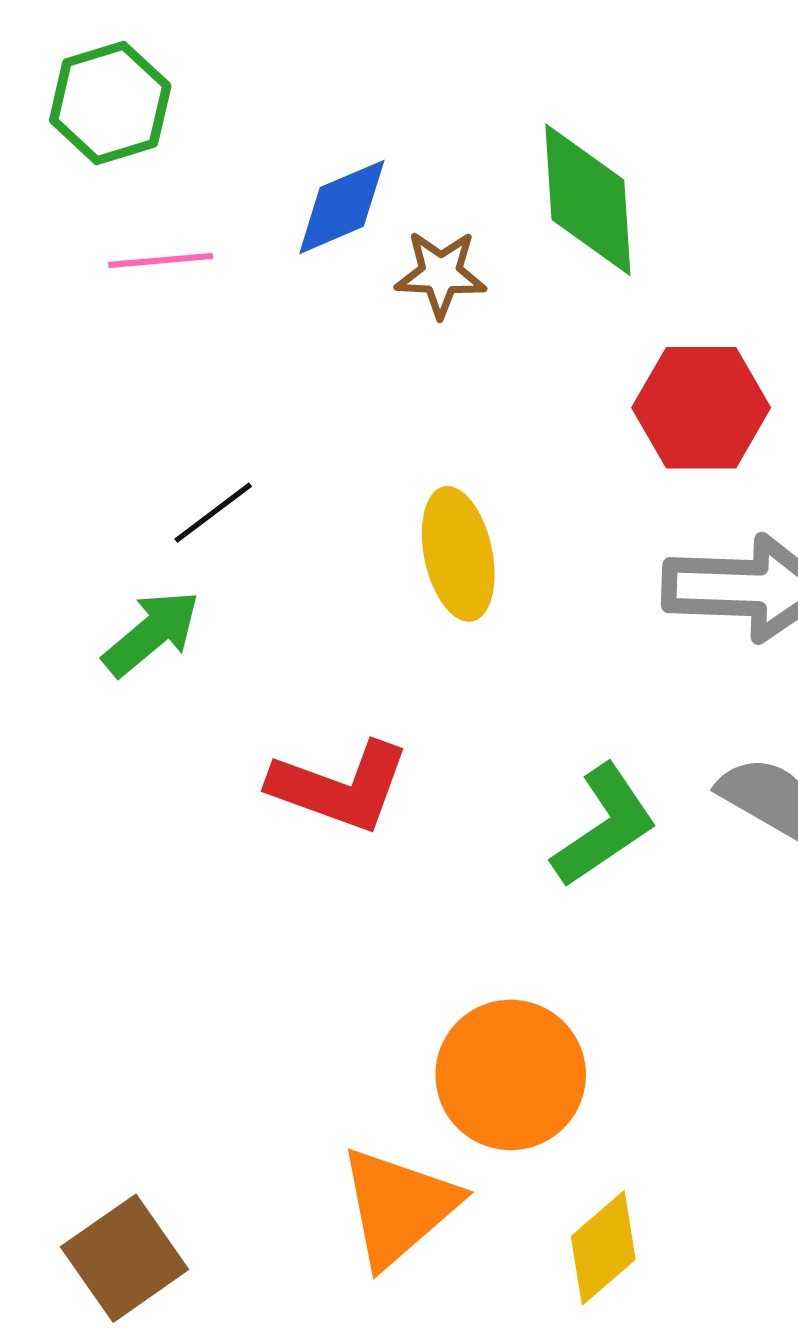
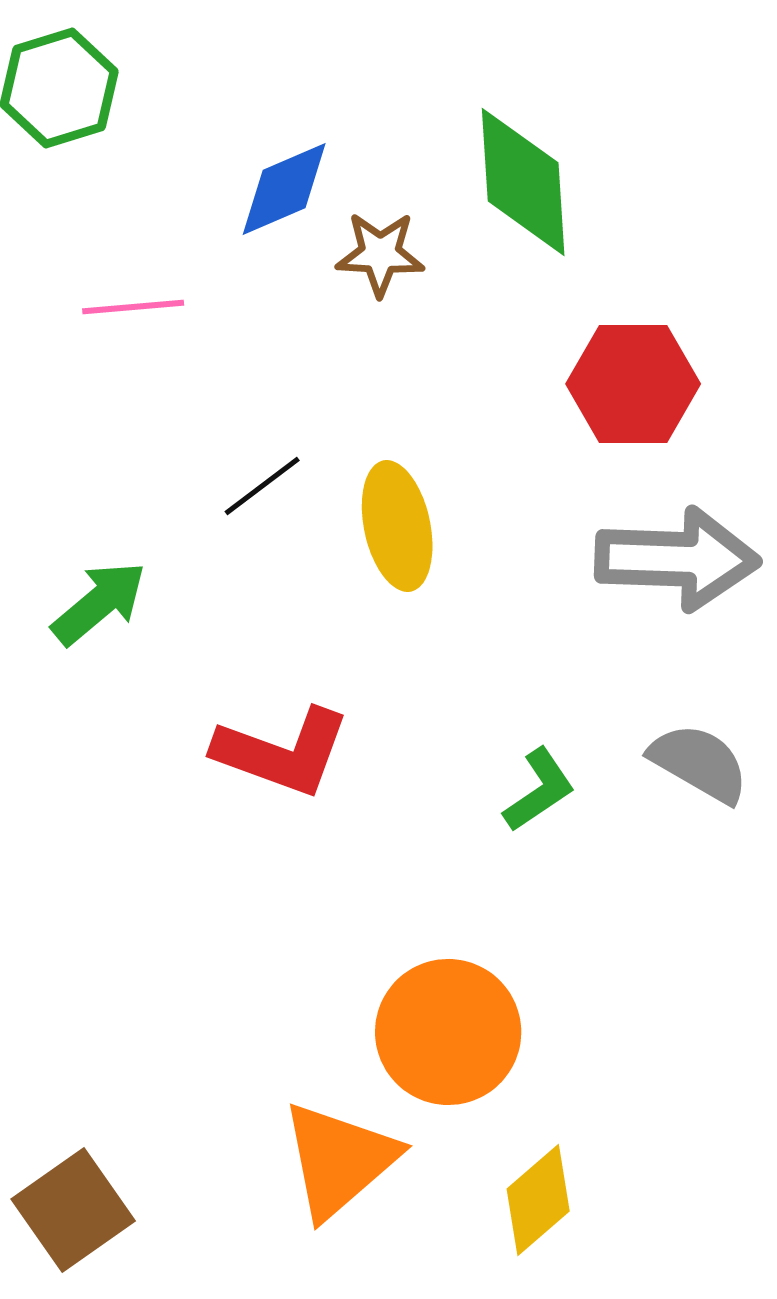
pink line: (161, 260) -> (133, 307), moved
black line: (213, 513) -> (262, 486), moved
green L-shape: (604, 826) -> (539, 790), size x0.7

